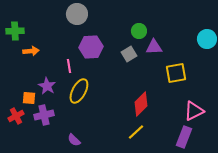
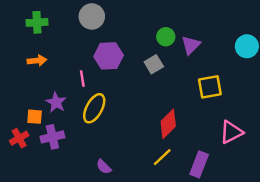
green cross: (15, 31) -> (37, 22), moved
purple triangle: (154, 47) -> (191, 45), moved, turned -42
purple rectangle: (184, 137) -> (199, 164), moved
purple semicircle: (74, 140) -> (104, 167), moved

